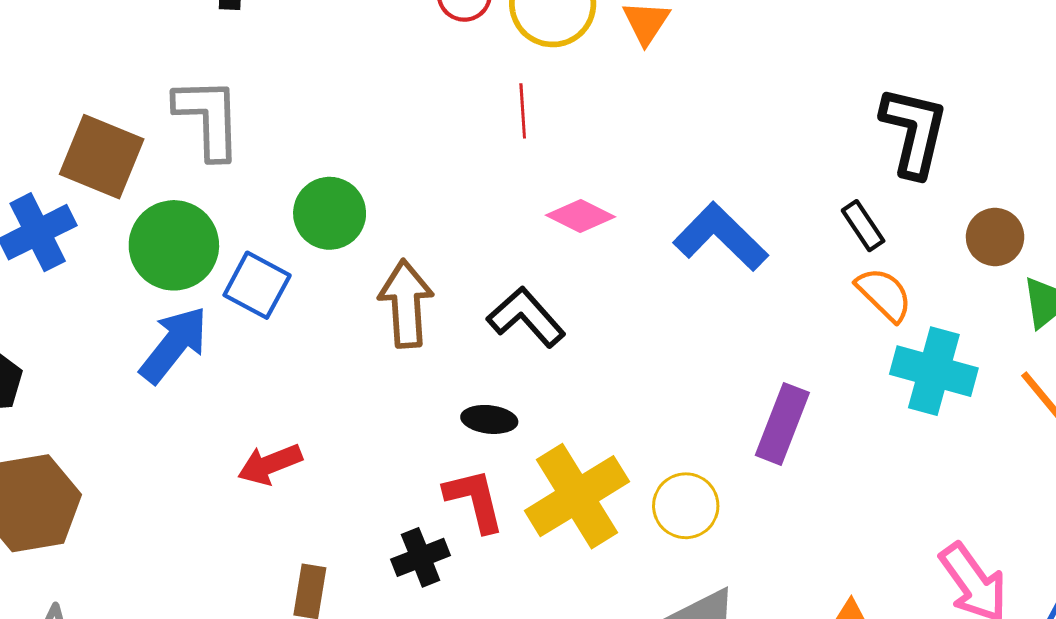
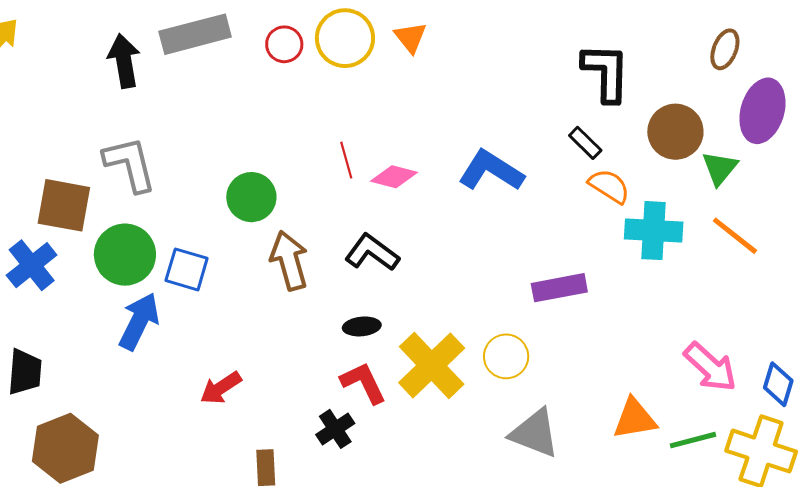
red line: (523, 111) -> (346, 160), moved
green circle: (330, 213) -> (251, 197), moved
brown circle: (995, 237) -> (675, 132), size x1.4
purple rectangle: (782, 424) -> (559, 288), turned 70

